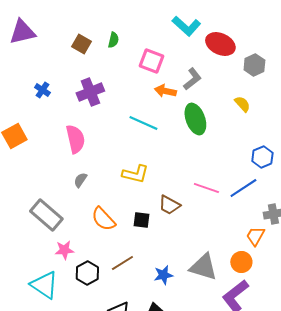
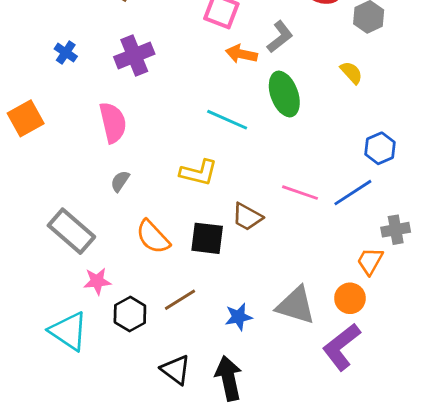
cyan line: (143, 123) -> (227, 120), moved
black square: (141, 220) -> (207, 238), size x1.4

